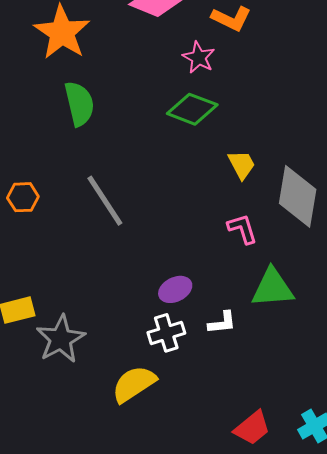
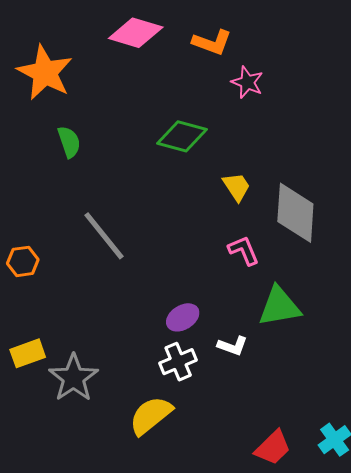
pink star: (199, 57) -> (247, 82), moved
green semicircle: (79, 104) -> (69, 142), size x0.7
orange hexagon: (23, 197) -> (23, 261), moved
white L-shape: (222, 323) -> (233, 346), turned 32

